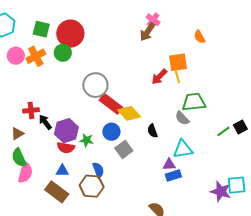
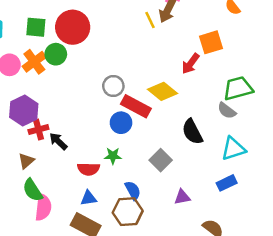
green circle: (63, 53) -> (56, 54), moved
yellow line: (177, 76) -> (150, 20), moved
gray circle: (95, 85) -> (113, 86), size x0.7
yellow diamond: (129, 113) -> (162, 91), moved
purple hexagon: (66, 131) -> (24, 111), moved
black semicircle: (152, 131) -> (192, 132), size x1.5
blue circle: (111, 132) -> (121, 123), moved
purple triangle: (169, 164) -> (182, 197), moved

